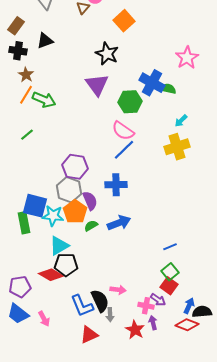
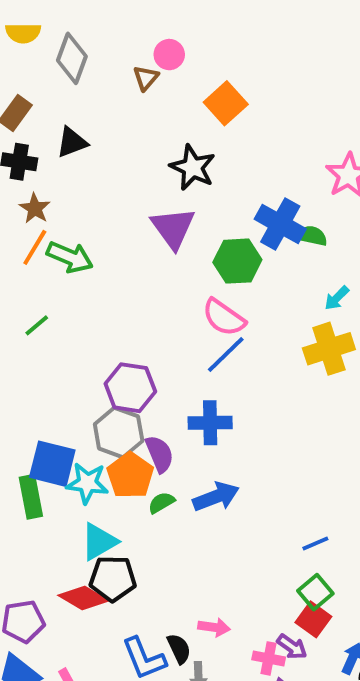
black semicircle: (100, 301) -> (179, 649), size x0.7

